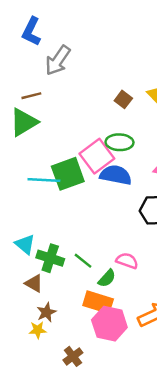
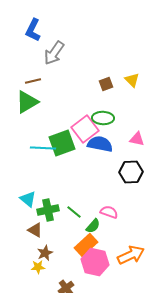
brown square: (123, 99) -> (106, 84), turned 32
green cross: (50, 258) -> (48, 210), turned -30
orange rectangle: (98, 302) -> (86, 245), turned -60

